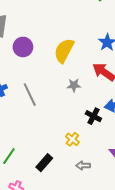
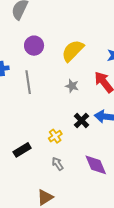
purple circle: (23, 47) -> (34, 46), moved
gray arrow: (83, 166) -> (58, 164), turned 40

